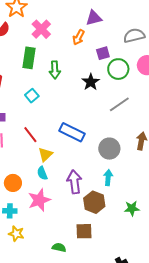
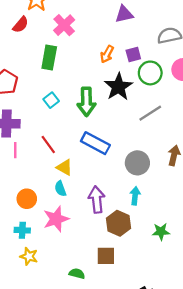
orange arrow: (79, 37) -> (107, 54), moved
green arrow: (55, 70) -> (86, 102), moved, size x1.4
black star: (91, 82) -> (118, 87), size x1.4
yellow triangle: (45, 154) -> (64, 167), turned -49

